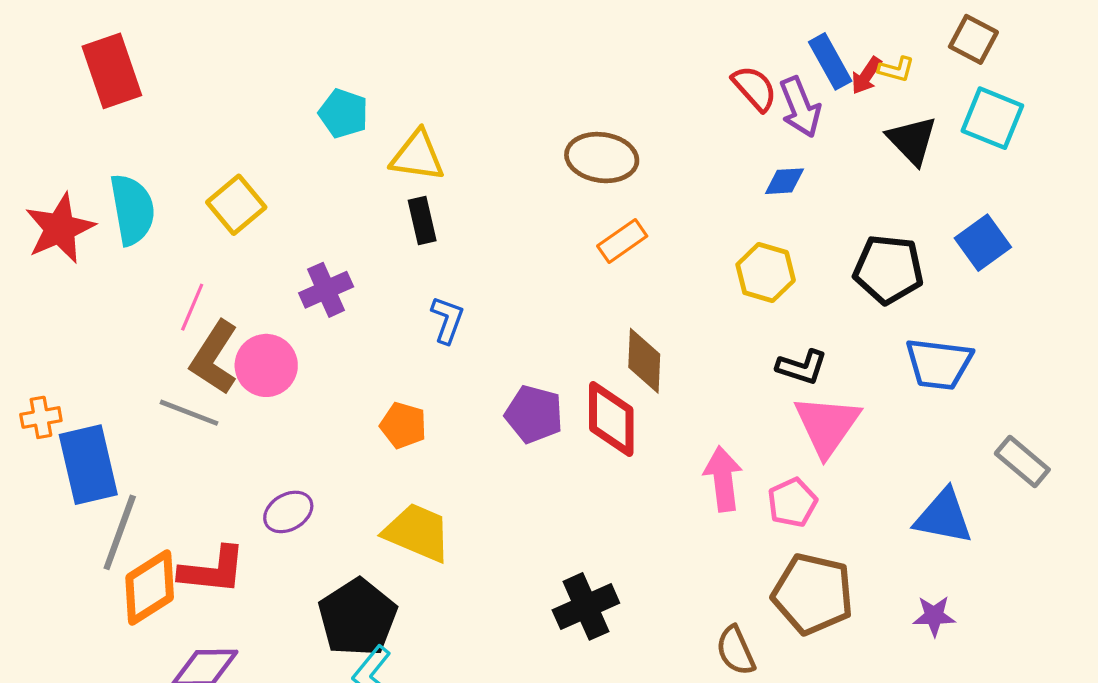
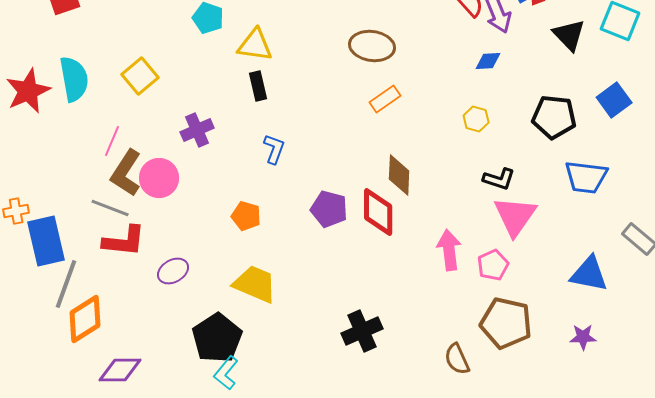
yellow hexagon: (766, 273) -> (476, 119), size x0.7
red L-shape: (213, 570) -> (124, 241), moved

